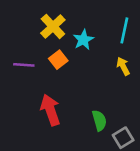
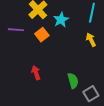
purple line: (24, 65) -> (16, 30), moved
red arrow: (50, 110) -> (36, 73), size x0.6

